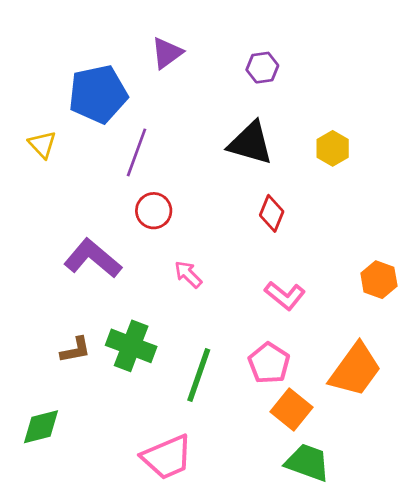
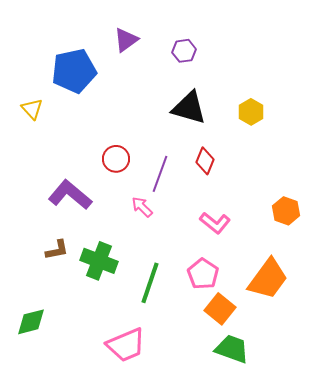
purple hexagon: (262, 68) -> (184, 51), moved
purple line: (136, 152) -> (160, 174), moved
brown L-shape: (75, 350) -> (57, 250), moved

